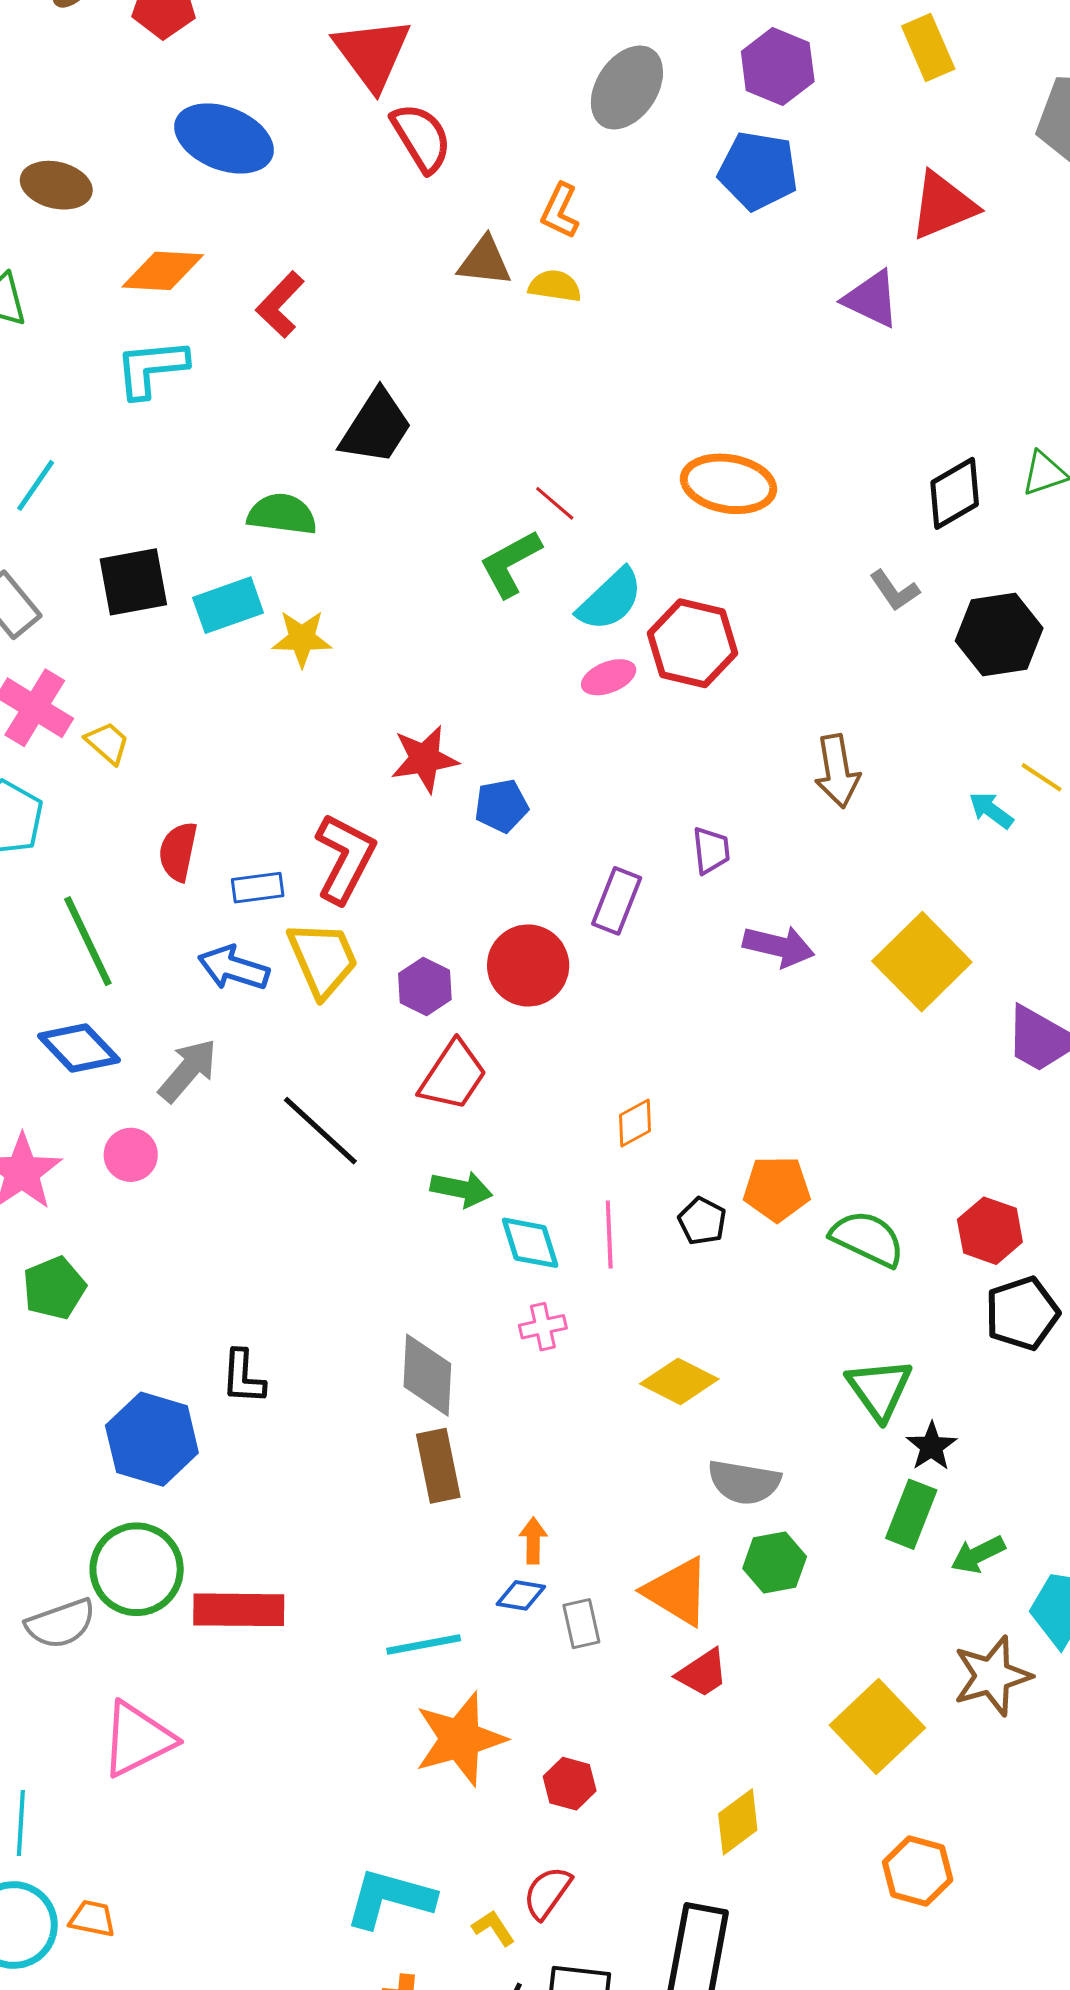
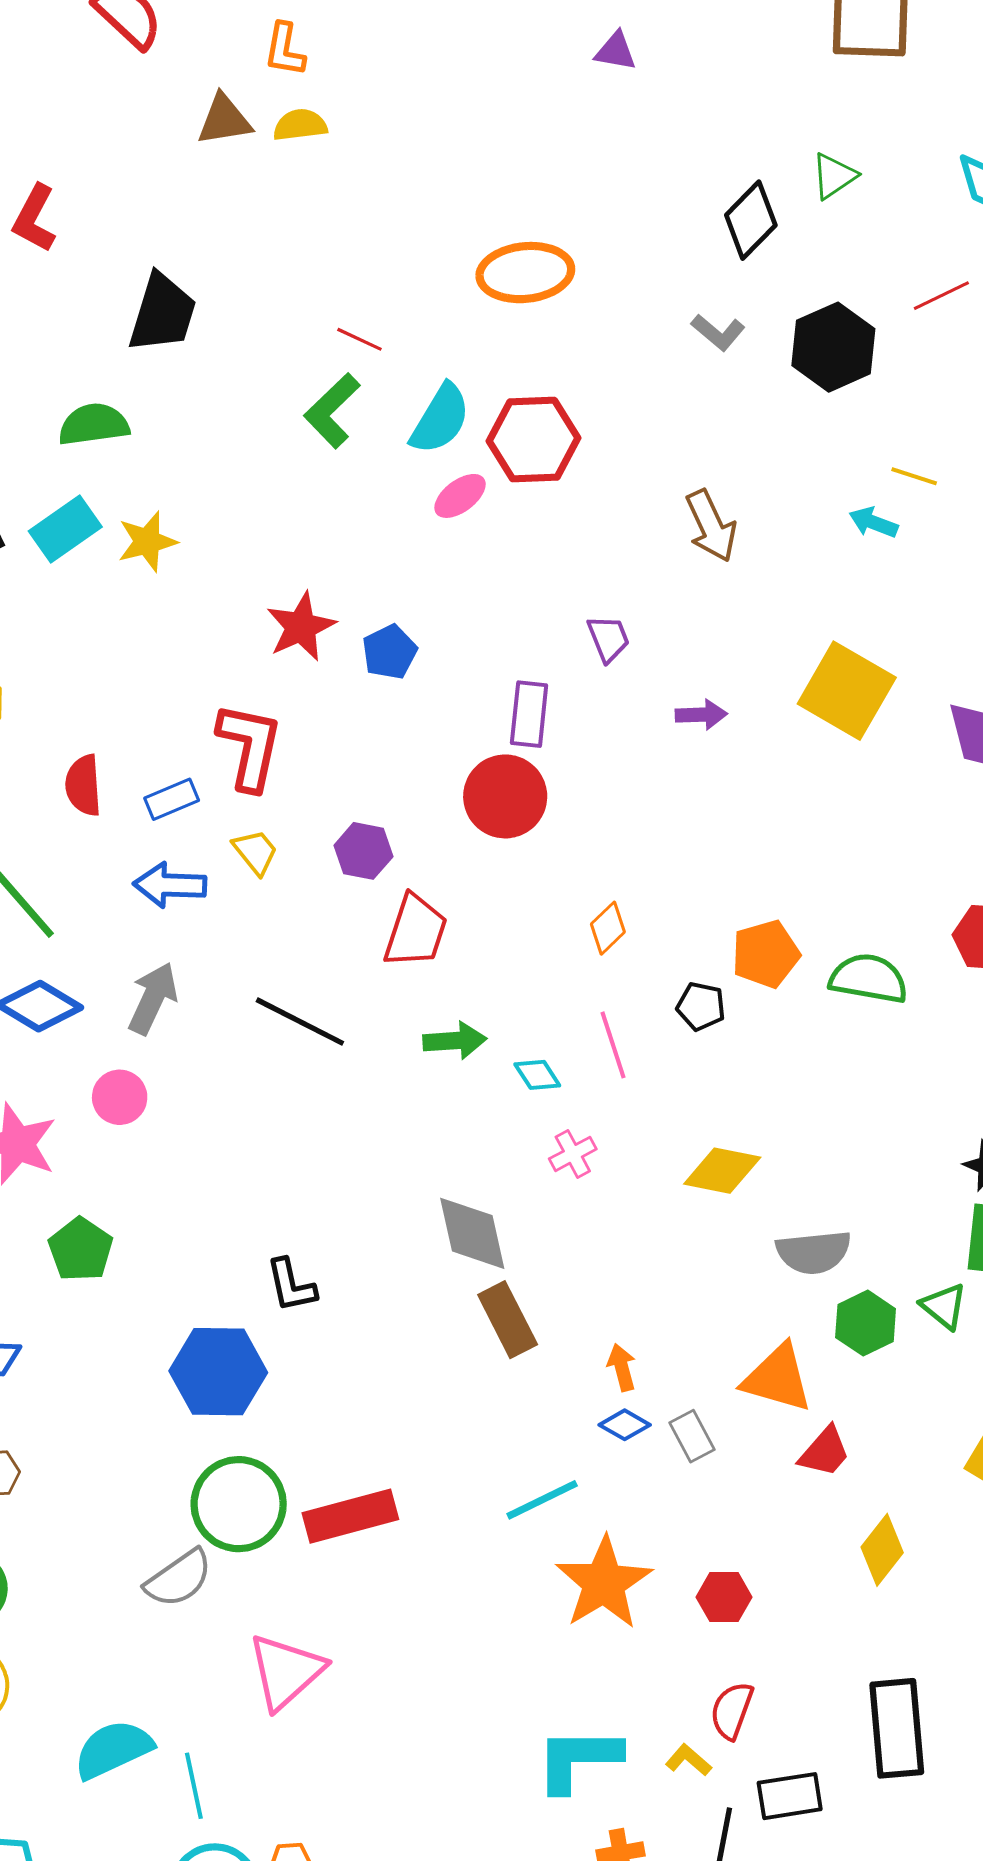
purple triangle: (871, 299) -> (616, 51), size x0.7
purple arrow: (779, 946) -> (701, 715), size x0.7
yellow trapezoid: (323, 959) -> (255, 852), size x0.6
red circle: (528, 966) -> (505, 796), moved
cyan diamond: (530, 1243) -> (537, 1075), size x0.7
green triangle: (879, 1389) -> (944, 1306), moved, size x0.7
blue diamond: (521, 1595) -> (625, 1425), turned 36
yellow diamond: (738, 1822) -> (882, 1550), moved

